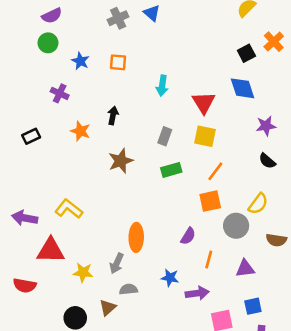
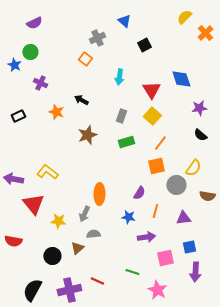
blue triangle: (152, 13) -> (124, 21), moved
gray cross: (118, 18) -> (97, 38), moved
orange cross: (274, 42) -> (205, 33), moved
green circle: (48, 43) -> (30, 52), moved
black square: (246, 53) -> (144, 45), moved
blue star: (80, 61) -> (14, 65), moved
orange square: (118, 62) -> (85, 59), turned 32
black arrow: (113, 115) -> (81, 100), turned -72
yellow square: (205, 136) -> (152, 116), turned 30
red triangle: (51, 250) -> (33, 204), turned 50
blue star: (170, 278) -> (128, 217), moved
red semicircle: (25, 285) -> (13, 241), moved

